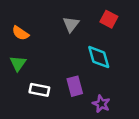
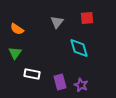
red square: (109, 19) -> (87, 18), turned -32
purple rectangle: (75, 86) -> (60, 82), moved

